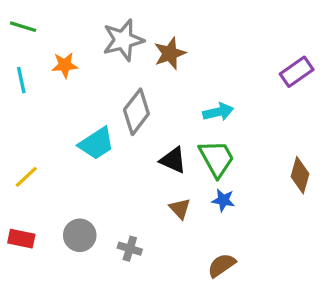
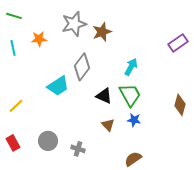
cyan arrow: (218, 112) -> (131, 67), turned -48
red rectangle: (21, 239) -> (13, 143), turned 49

